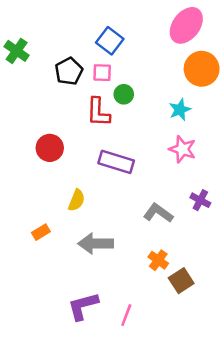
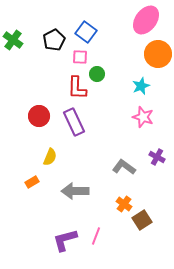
black pentagon: (69, 71) -> (54, 40), moved
purple rectangle: (116, 162) -> (74, 122), moved, turned 48
yellow semicircle: (77, 200) -> (50, 157), moved
pink line: (126, 315) -> (96, 236), moved

